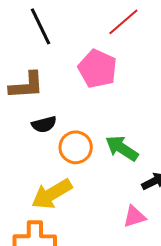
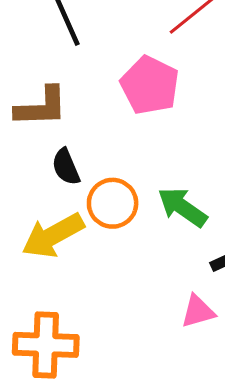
black semicircle: (44, 124) -> (66, 167), turned 80
yellow arrow: (52, 194) -> (53, 235), moved

